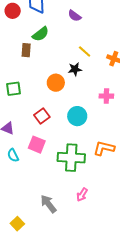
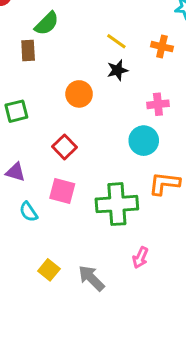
black star: (75, 69) -> (117, 70), moved
cyan circle: (77, 116) -> (144, 141), moved
yellow square: (17, 224) -> (49, 270), moved

